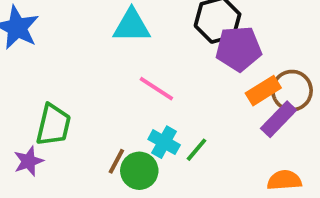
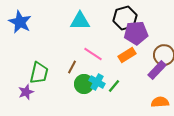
orange rectangle: (263, 91) -> (127, 55), moved
brown line: (116, 161) -> (72, 67), moved
green circle: (139, 171) -> (84, 84), moved

